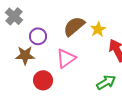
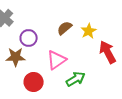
brown semicircle: (74, 26) -> (65, 28), size x0.7
green arrow: (106, 82) -> (76, 79), moved

